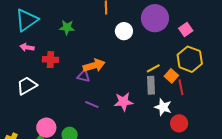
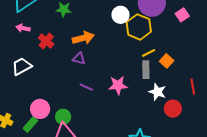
yellow hexagon: (190, 59) -> (139, 27), moved
red cross: (50, 60) -> (46, 41), turned 35
orange arrow: (94, 65) -> (83, 38), moved
red line: (181, 87) -> (193, 87), moved

